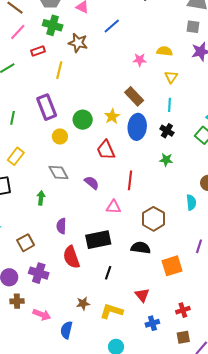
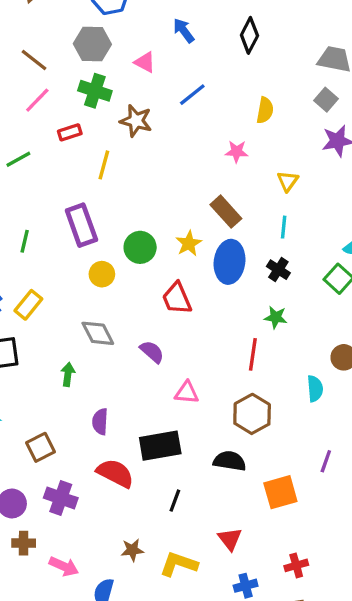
gray square: (193, 27) -> (326, 100), turned 32
yellow semicircle: (165, 51) -> (265, 110), moved, turned 91
red line: (130, 180) -> (253, 354), moved
red semicircle: (71, 257) -> (115, 473), turned 135

